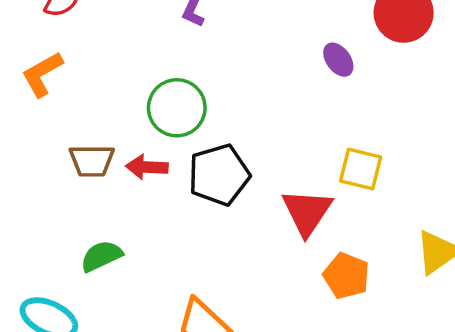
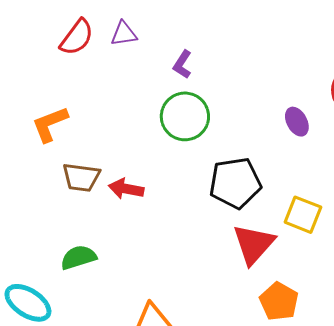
orange L-shape: (42, 74) -> (50, 124), moved
green circle: (177, 108) -> (185, 116), moved
black pentagon: (219, 175) -> (235, 183), moved

